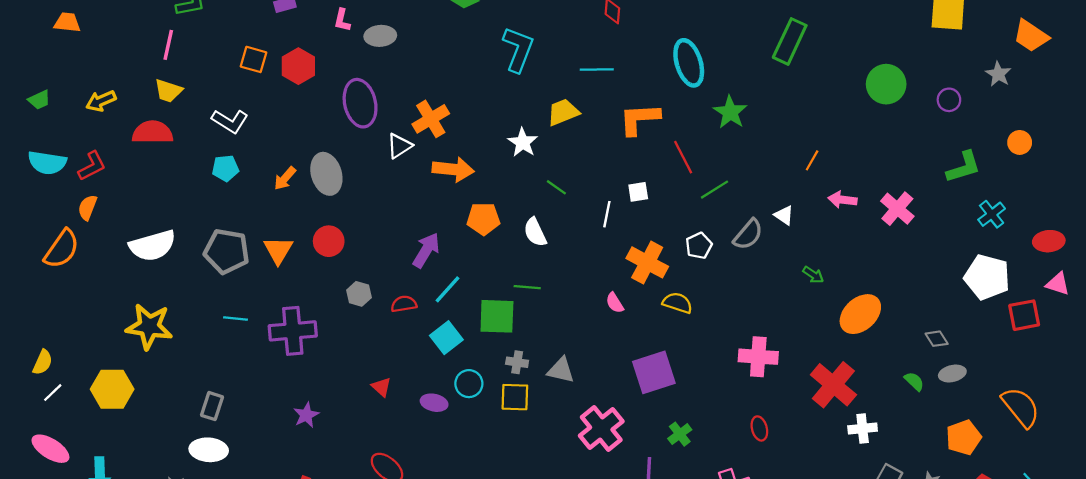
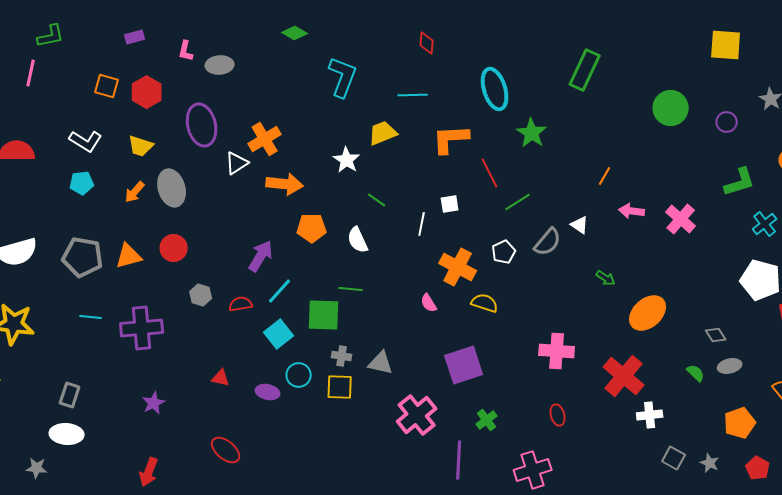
yellow trapezoid: (168, 91) -> (141, 146), moved
orange triangle: (278, 250) -> (129, 256), turned 44
red triangle: (381, 387) -> (221, 378), turned -30

